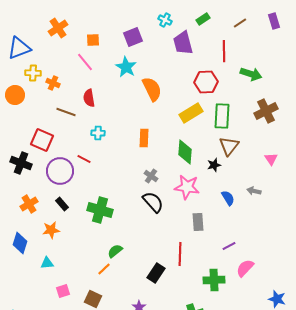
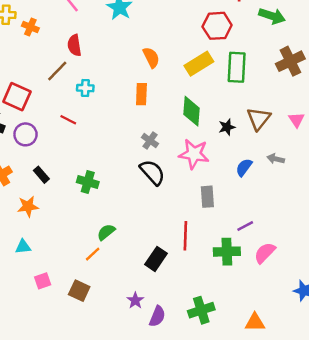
orange semicircle: (152, 89) -> (151, 58), moved, size x0.7
brown line: (66, 112) -> (57, 71), moved, turned -66
brown triangle: (229, 146) -> (259, 119), moved
purple circle: (60, 171) -> (25, 134), moved, size x0.7
blue semicircle: (228, 198) -> (244, 167), turned -112
green cross: (100, 210) -> (88, 182), size x0.7
green cross: (214, 280) -> (227, 252), moved

